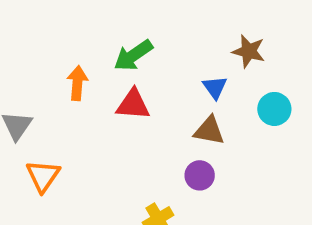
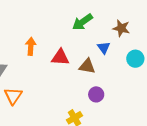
green arrow: (133, 55) -> (82, 22), moved
brown triangle: (209, 131) -> (87, 66), moved

